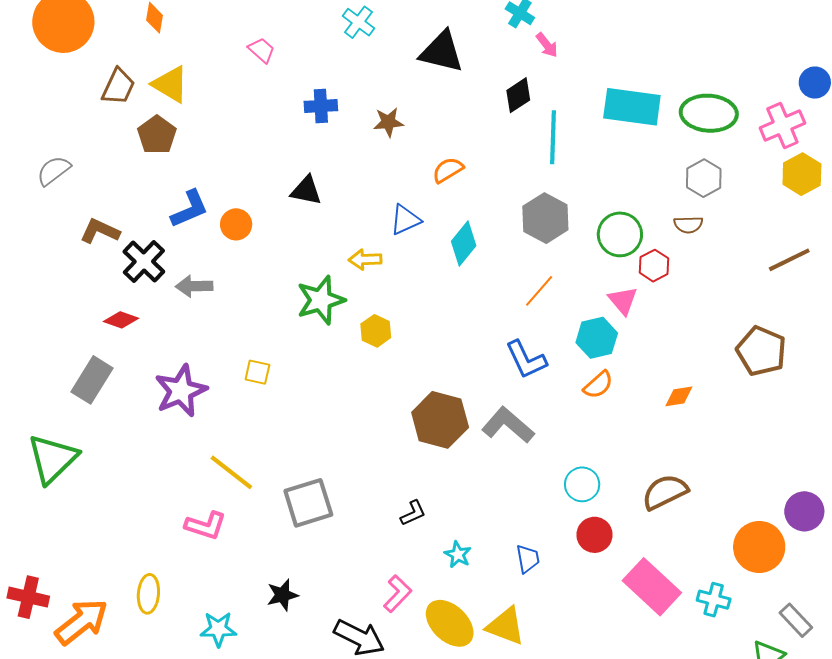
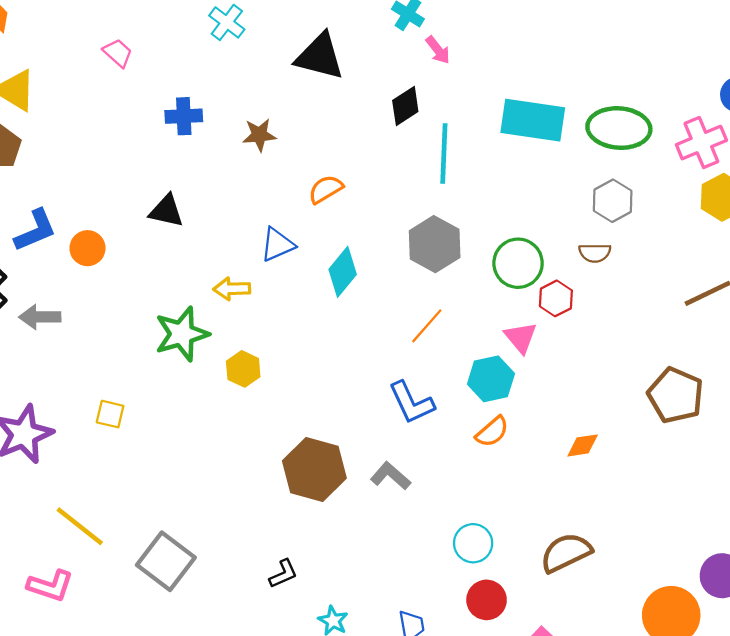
gray L-shape: (508, 425) -> (390, 476), size x0.7
gray square: (308, 503) -> (166, 561), turned -36

